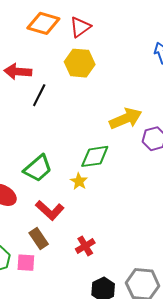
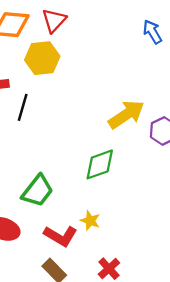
yellow hexagon: (80, 63) -> (42, 58), moved
yellow star: (79, 181) -> (90, 221), moved

